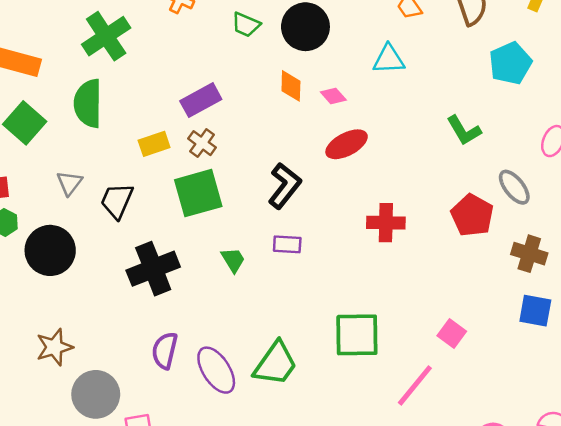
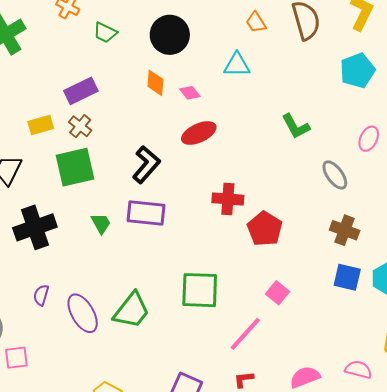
green trapezoid: (246, 25) -> (105, 33), moved
cyan pentagon: (510, 63) -> (357, 71), moved
red pentagon: (472, 215) -> (265, 229), moved
purple rectangle: (287, 244) -> (146, 213), size x1.6
purple semicircle: (165, 351) -> (41, 295), size x0.7

